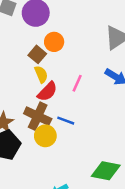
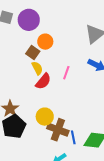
brown cross: (38, 116) -> (58, 130), moved
blue line: (66, 121) -> (73, 137), moved, turned 64

